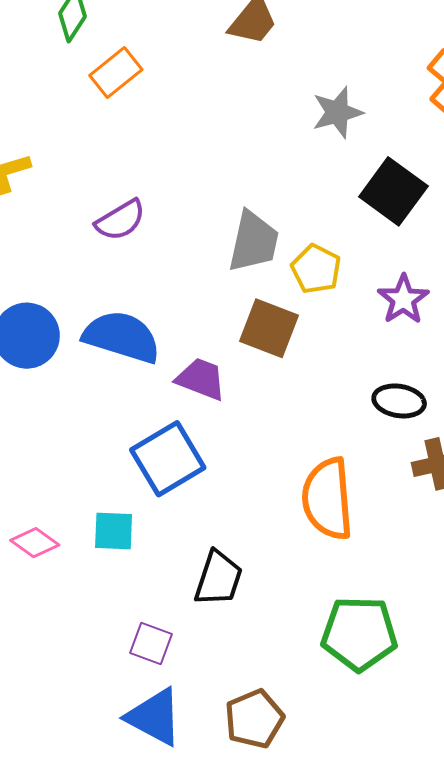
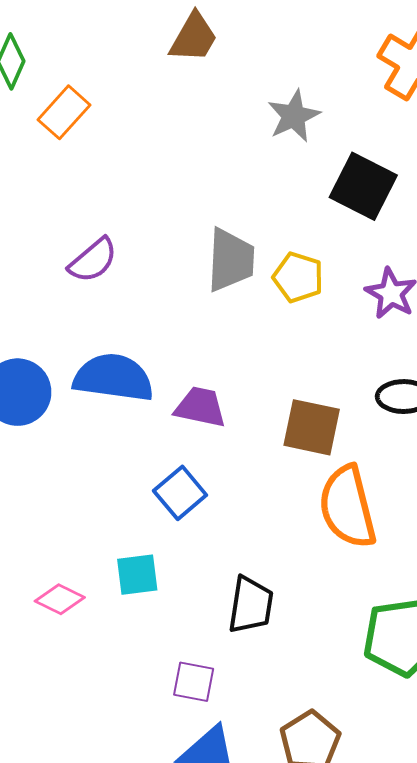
brown square: (269, 328) -> (312, 427), moved
blue square: (168, 459) -> (180, 493), size x0.7

